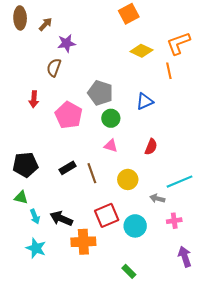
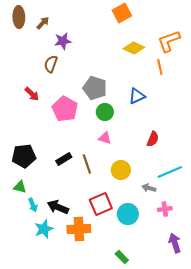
red arrow: (34, 99) -> (32, 94), turned -49
red semicircle: (151, 147) -> (153, 139), moved
cyan star: (36, 248) -> (44, 229), moved, turned 30

